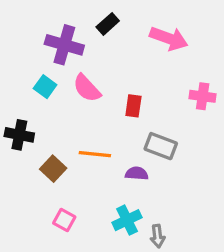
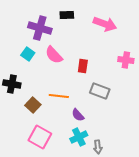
black rectangle: (108, 24) -> (67, 15), turned 40
purple semicircle: (137, 173) -> (78, 115), moved, turned -136
pink square: (64, 220) -> (40, 137), size x1.6

